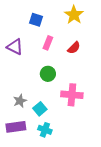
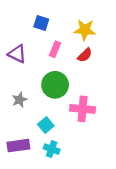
yellow star: (74, 15) -> (85, 30), moved, turned -30
green circle: (48, 74) -> (55, 85), size x1.5
gray star: (20, 101) -> (19, 100), moved

